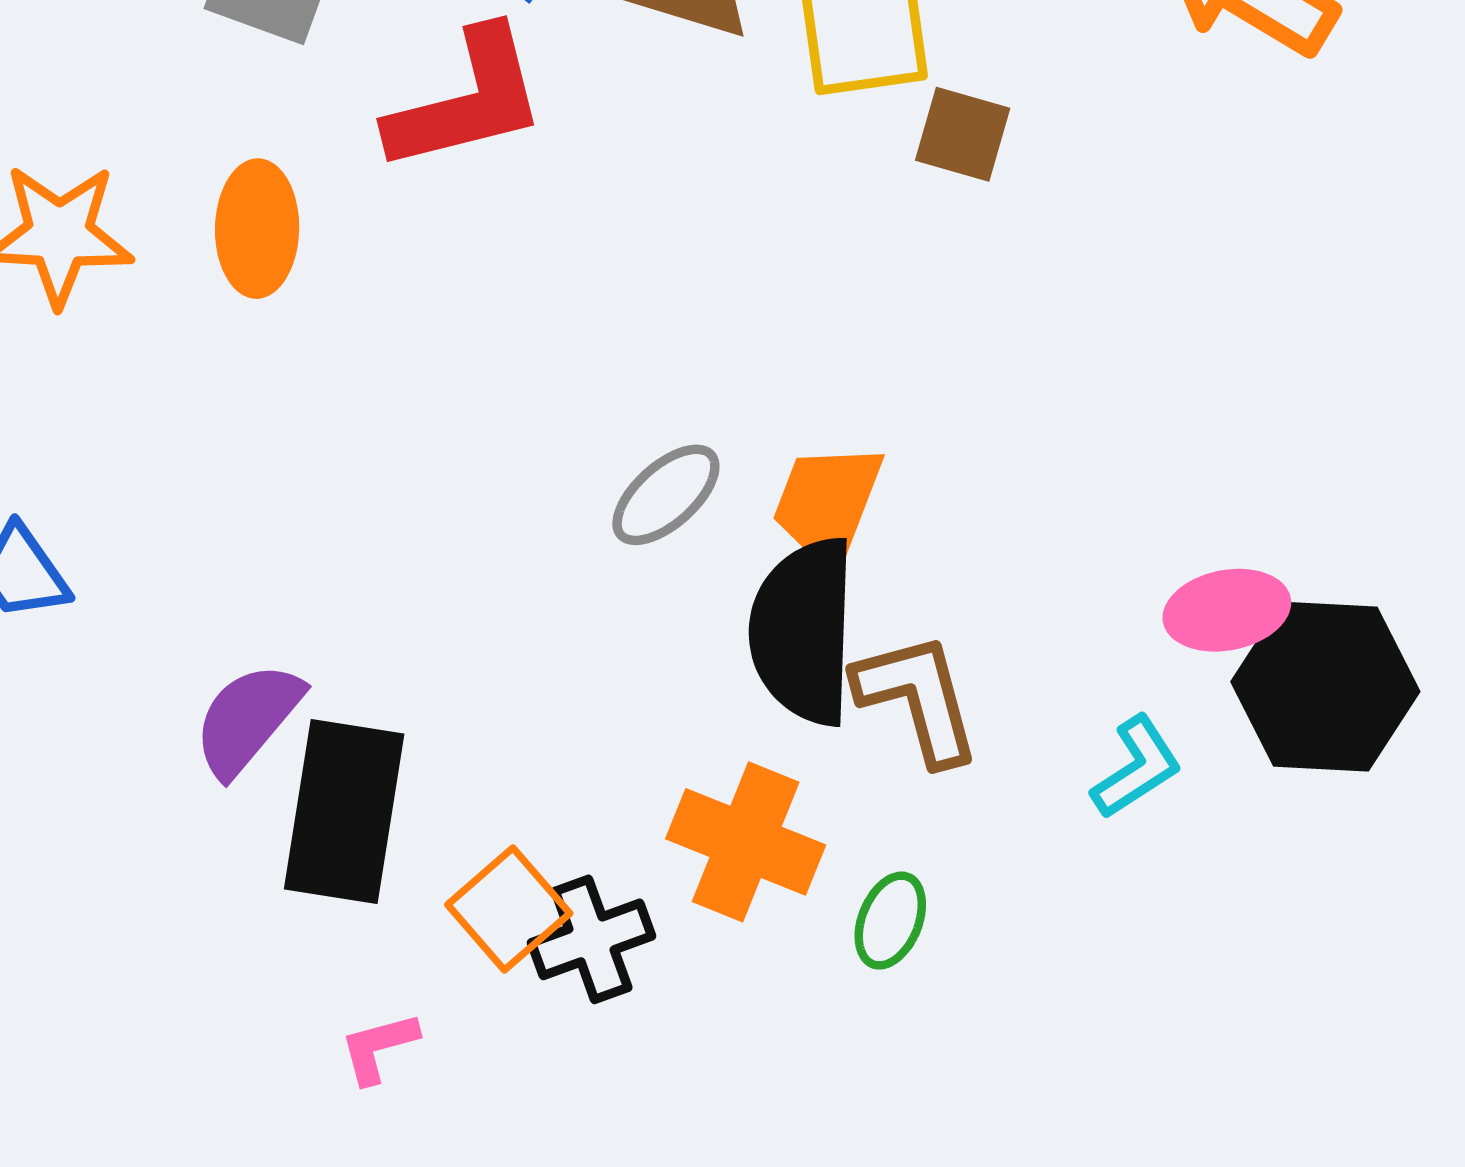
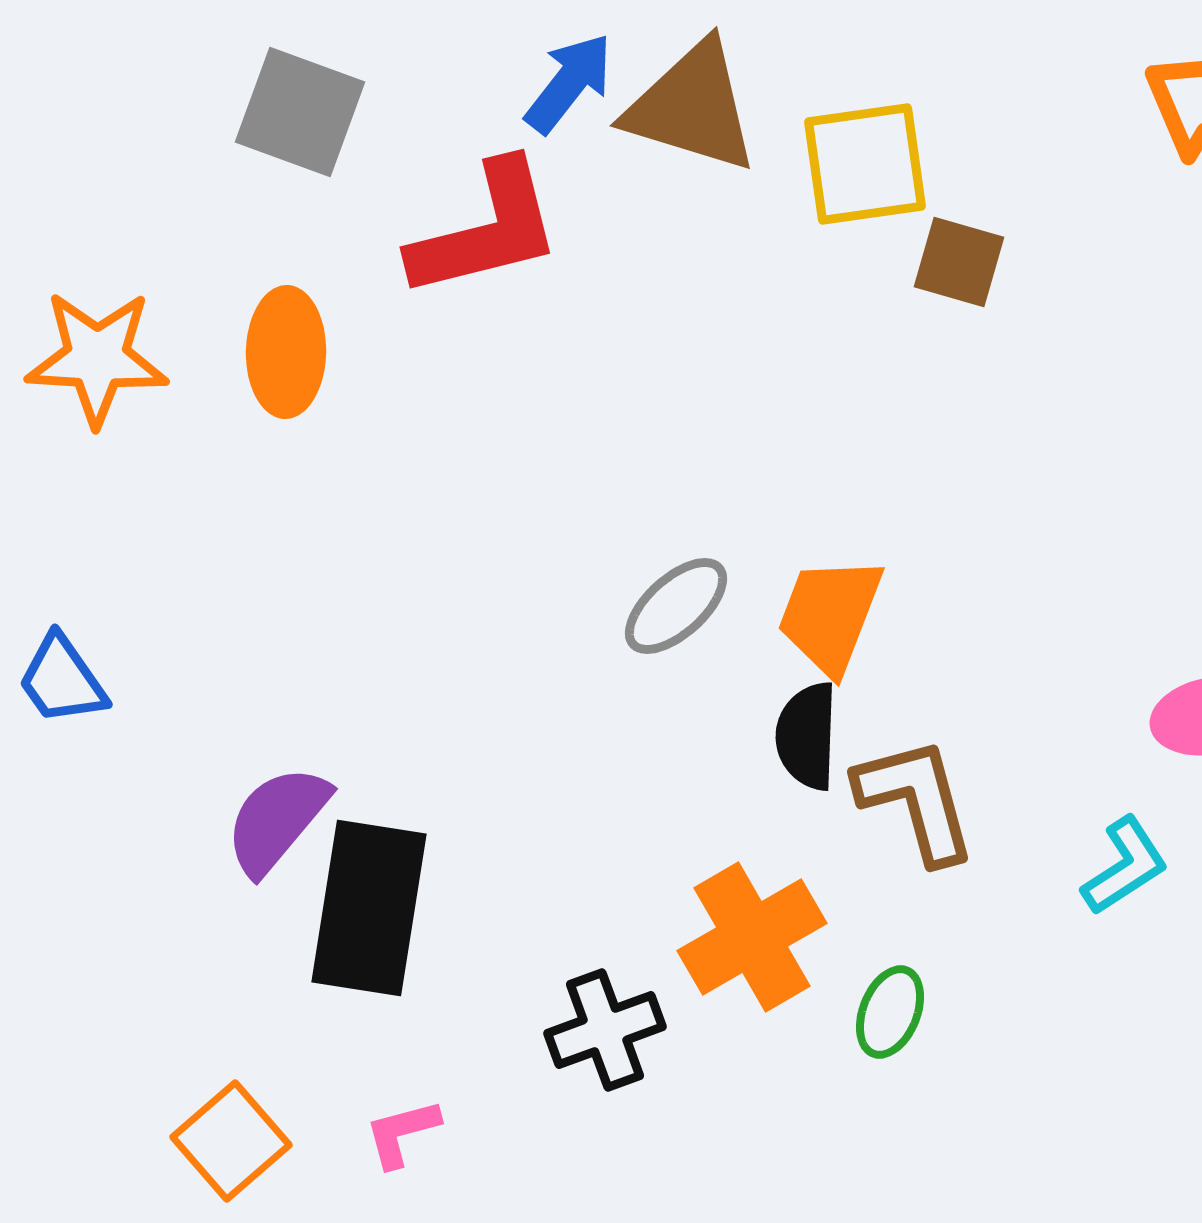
black semicircle: (803, 631) -> (807, 736), size x0.6
orange cross: (746, 842) -> (752, 937), turned 38
orange square: (509, 909) -> (231, 1141), moved

